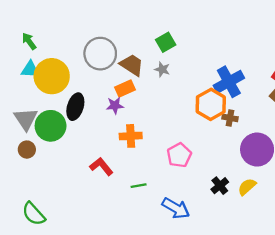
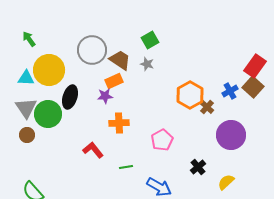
cyan triangle: (30, 69) -> (26, 78), moved
blue cross: (229, 82) -> (230, 91), moved, size x0.6
brown cross: (230, 118) -> (207, 107), turned 32
yellow semicircle: (247, 187) -> (226, 182), moved

